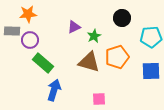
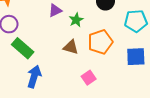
brown triangle: (89, 62) -> (71, 47), size x0.7
pink square: (99, 99) -> (89, 78), moved, turned -32

